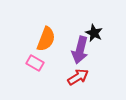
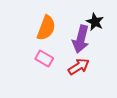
pink rectangle: (35, 63) -> (44, 58), moved

